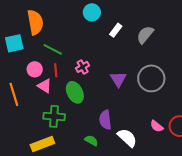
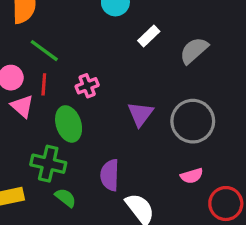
green cross: (54, 116) -> (48, 164), moved
pink semicircle: (157, 126) -> (192, 176), moved, turned -64
green semicircle: (91, 141) -> (66, 198), moved

